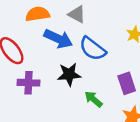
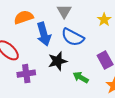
gray triangle: (77, 14) -> (64, 11), moved, turned 42
blue arrow: (58, 39) -> (44, 34), turned 60

